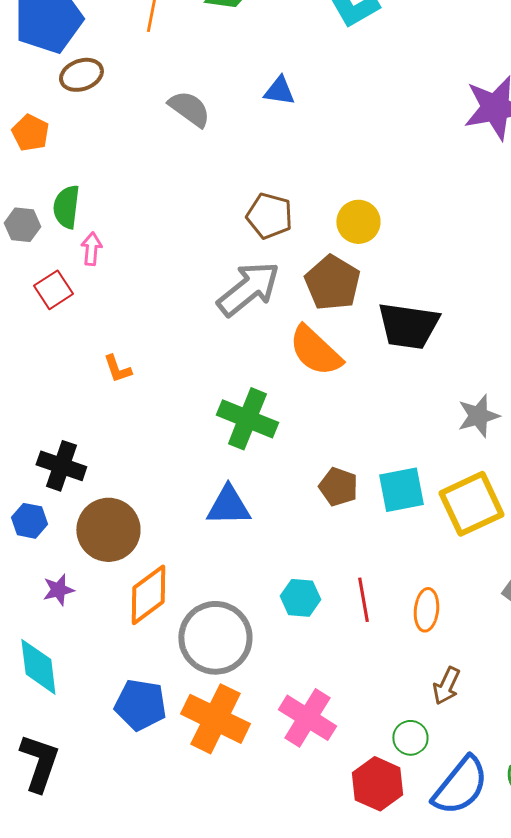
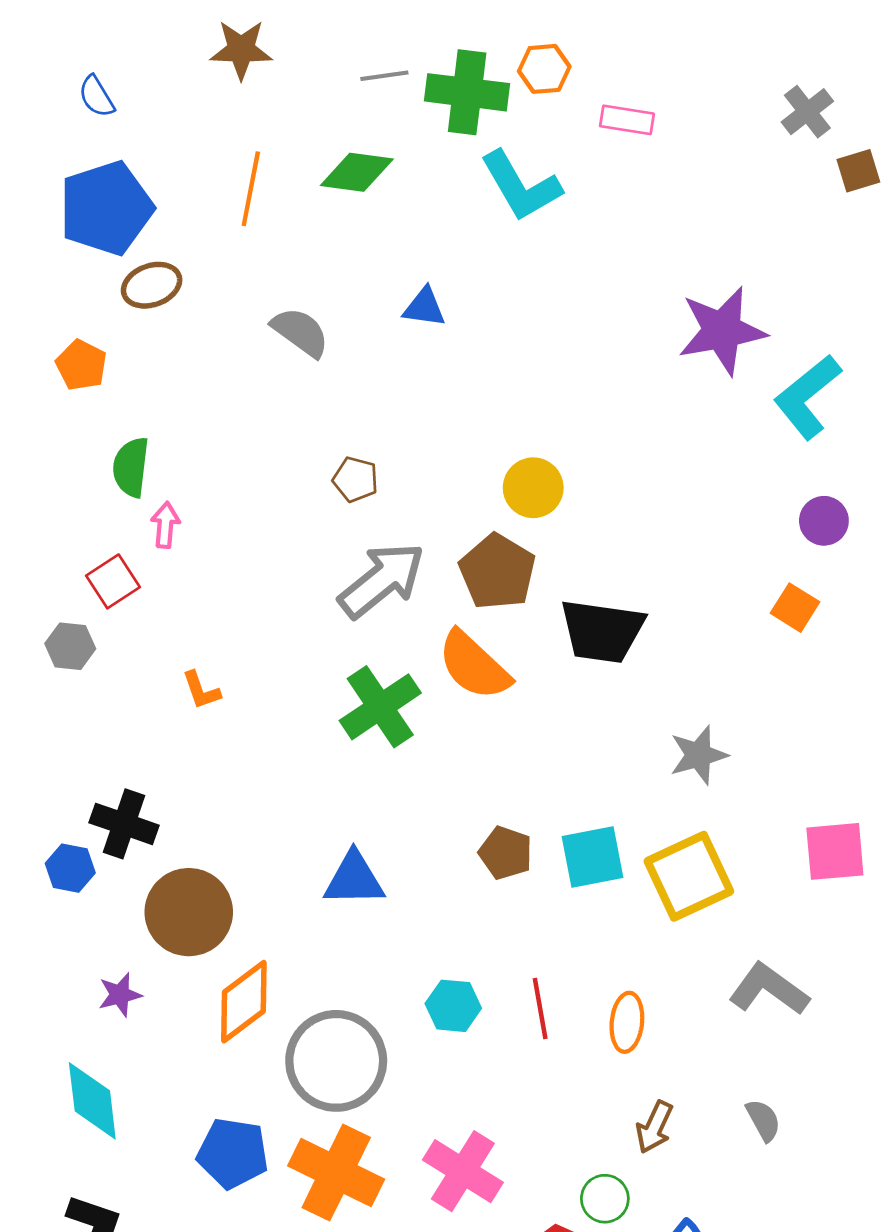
brown pentagon: (269, 216) -> (355, 479), moved, size x0.7
gray hexagon: (22, 225) -> (70, 646), moved
green cross: (247, 419) -> (380, 707), moved, turned 34
blue hexagon: (29, 521) -> (70, 868), moved

